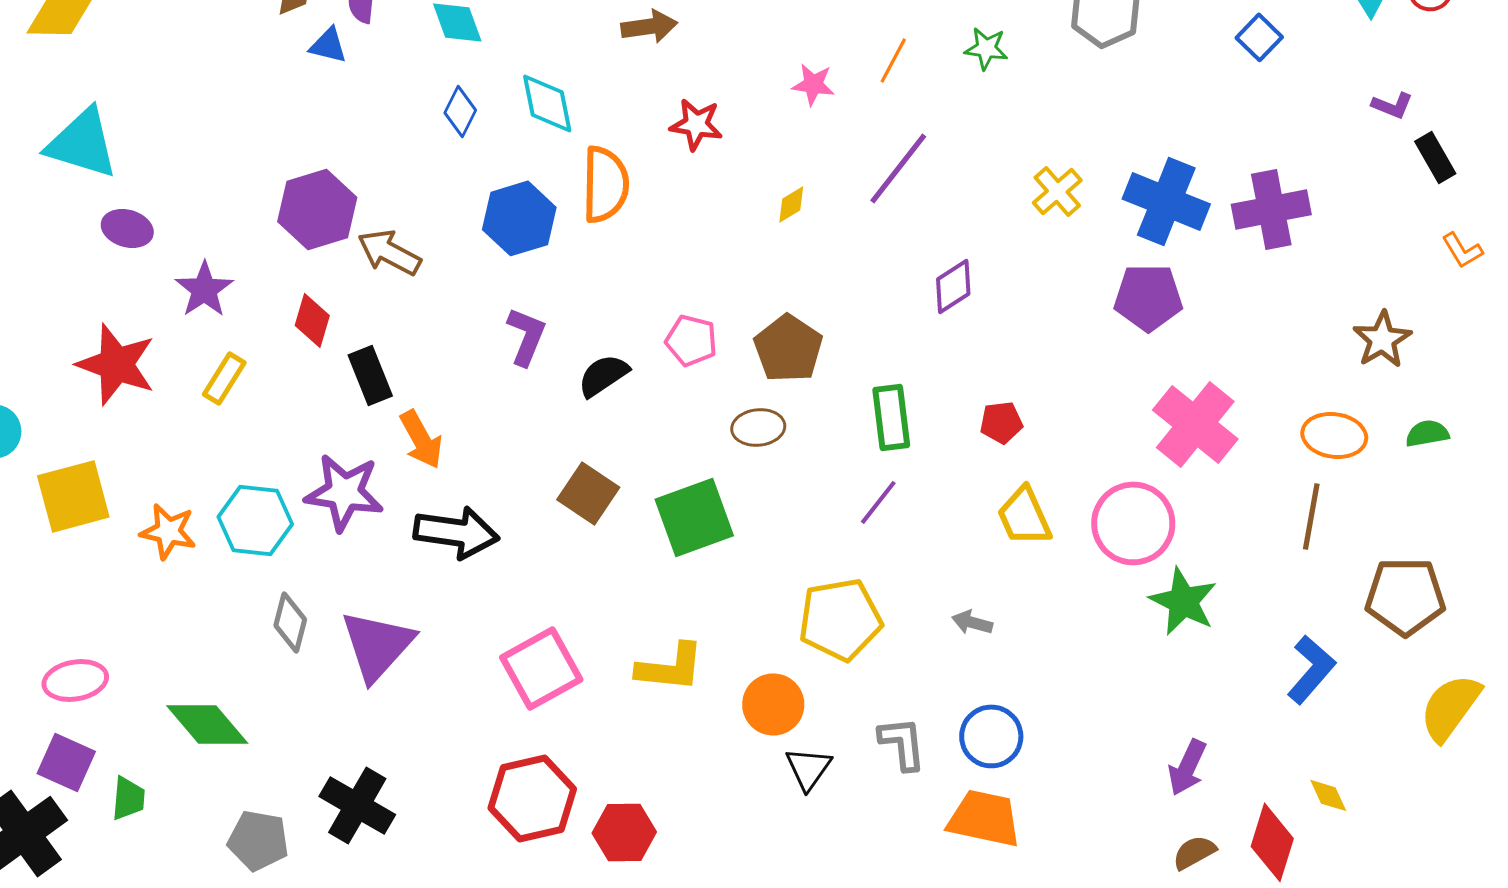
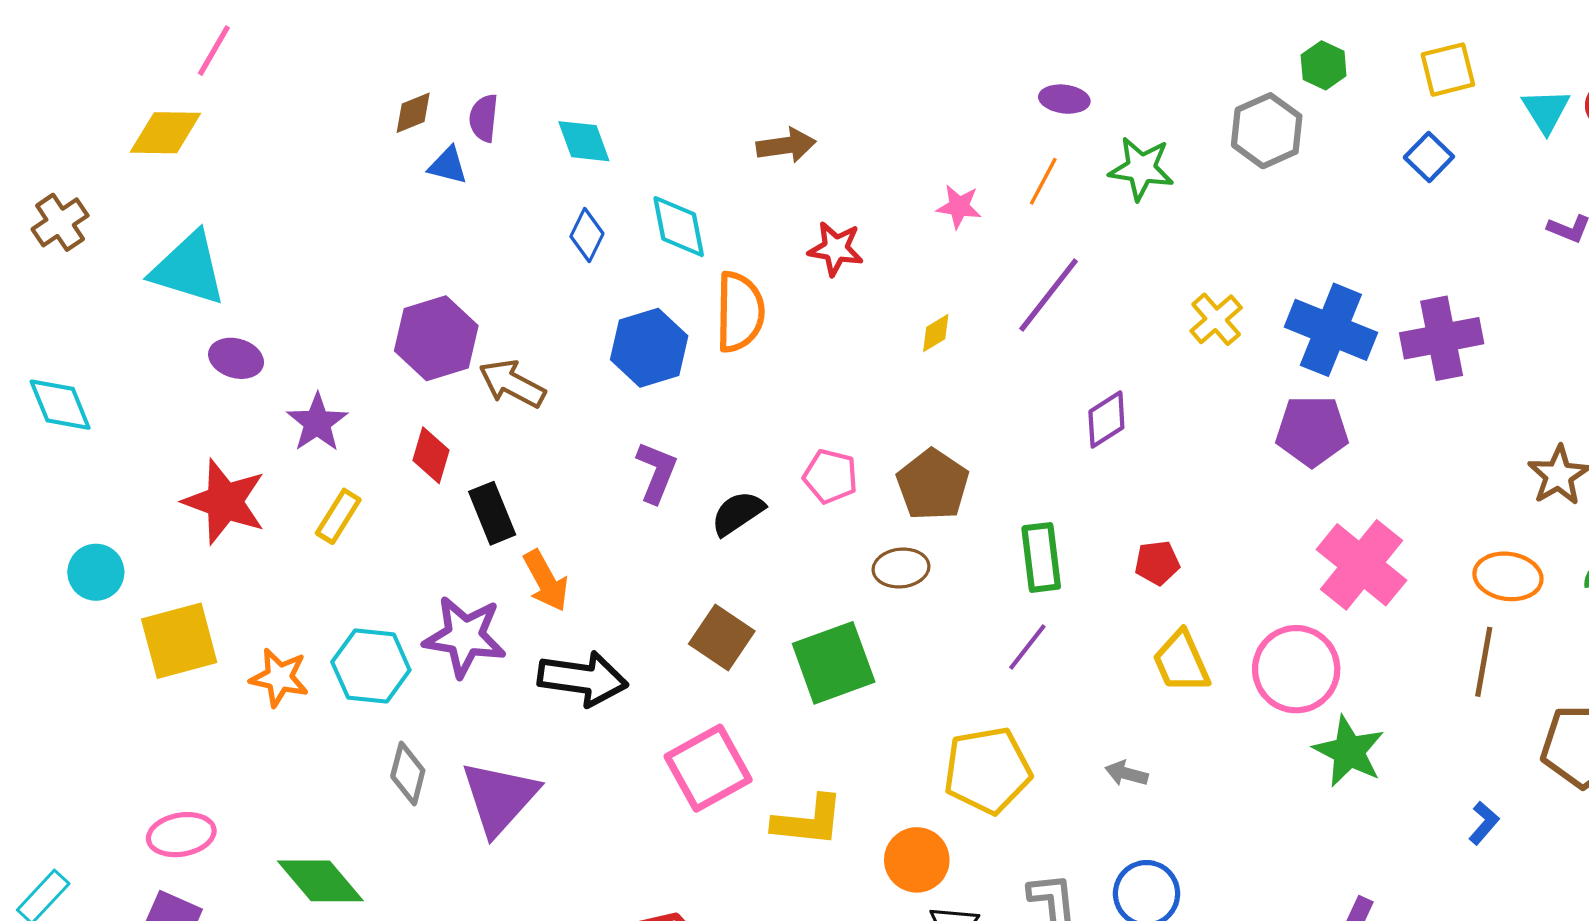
green star: (986, 48) -> (1141, 169), size x1.4
pink square: (541, 668) -> (708, 768), moved
blue L-shape: (1311, 669) -> (1484, 823), size x0.6

